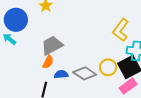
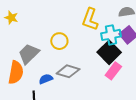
orange semicircle: (48, 62) -> (16, 72), moved, size x1.6
yellow circle: (108, 67) -> (59, 41), moved

